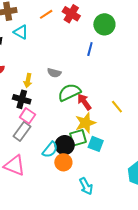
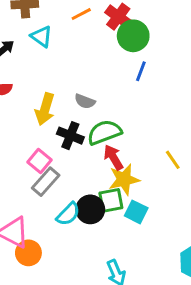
green circle: (104, 24) -> (133, 36), moved
yellow arrow: (28, 81) -> (45, 109), size x1.5
black cross: (22, 99) -> (70, 136), moved
red arrow: (84, 102) -> (114, 157), moved
gray rectangle: (22, 131) -> (46, 182), moved
orange circle: (63, 162) -> (28, 253), moved

